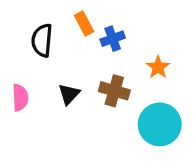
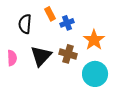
orange star: (158, 67) -> (94, 40), size x1.5
black triangle: (69, 94) -> (41, 56), size x1.6

